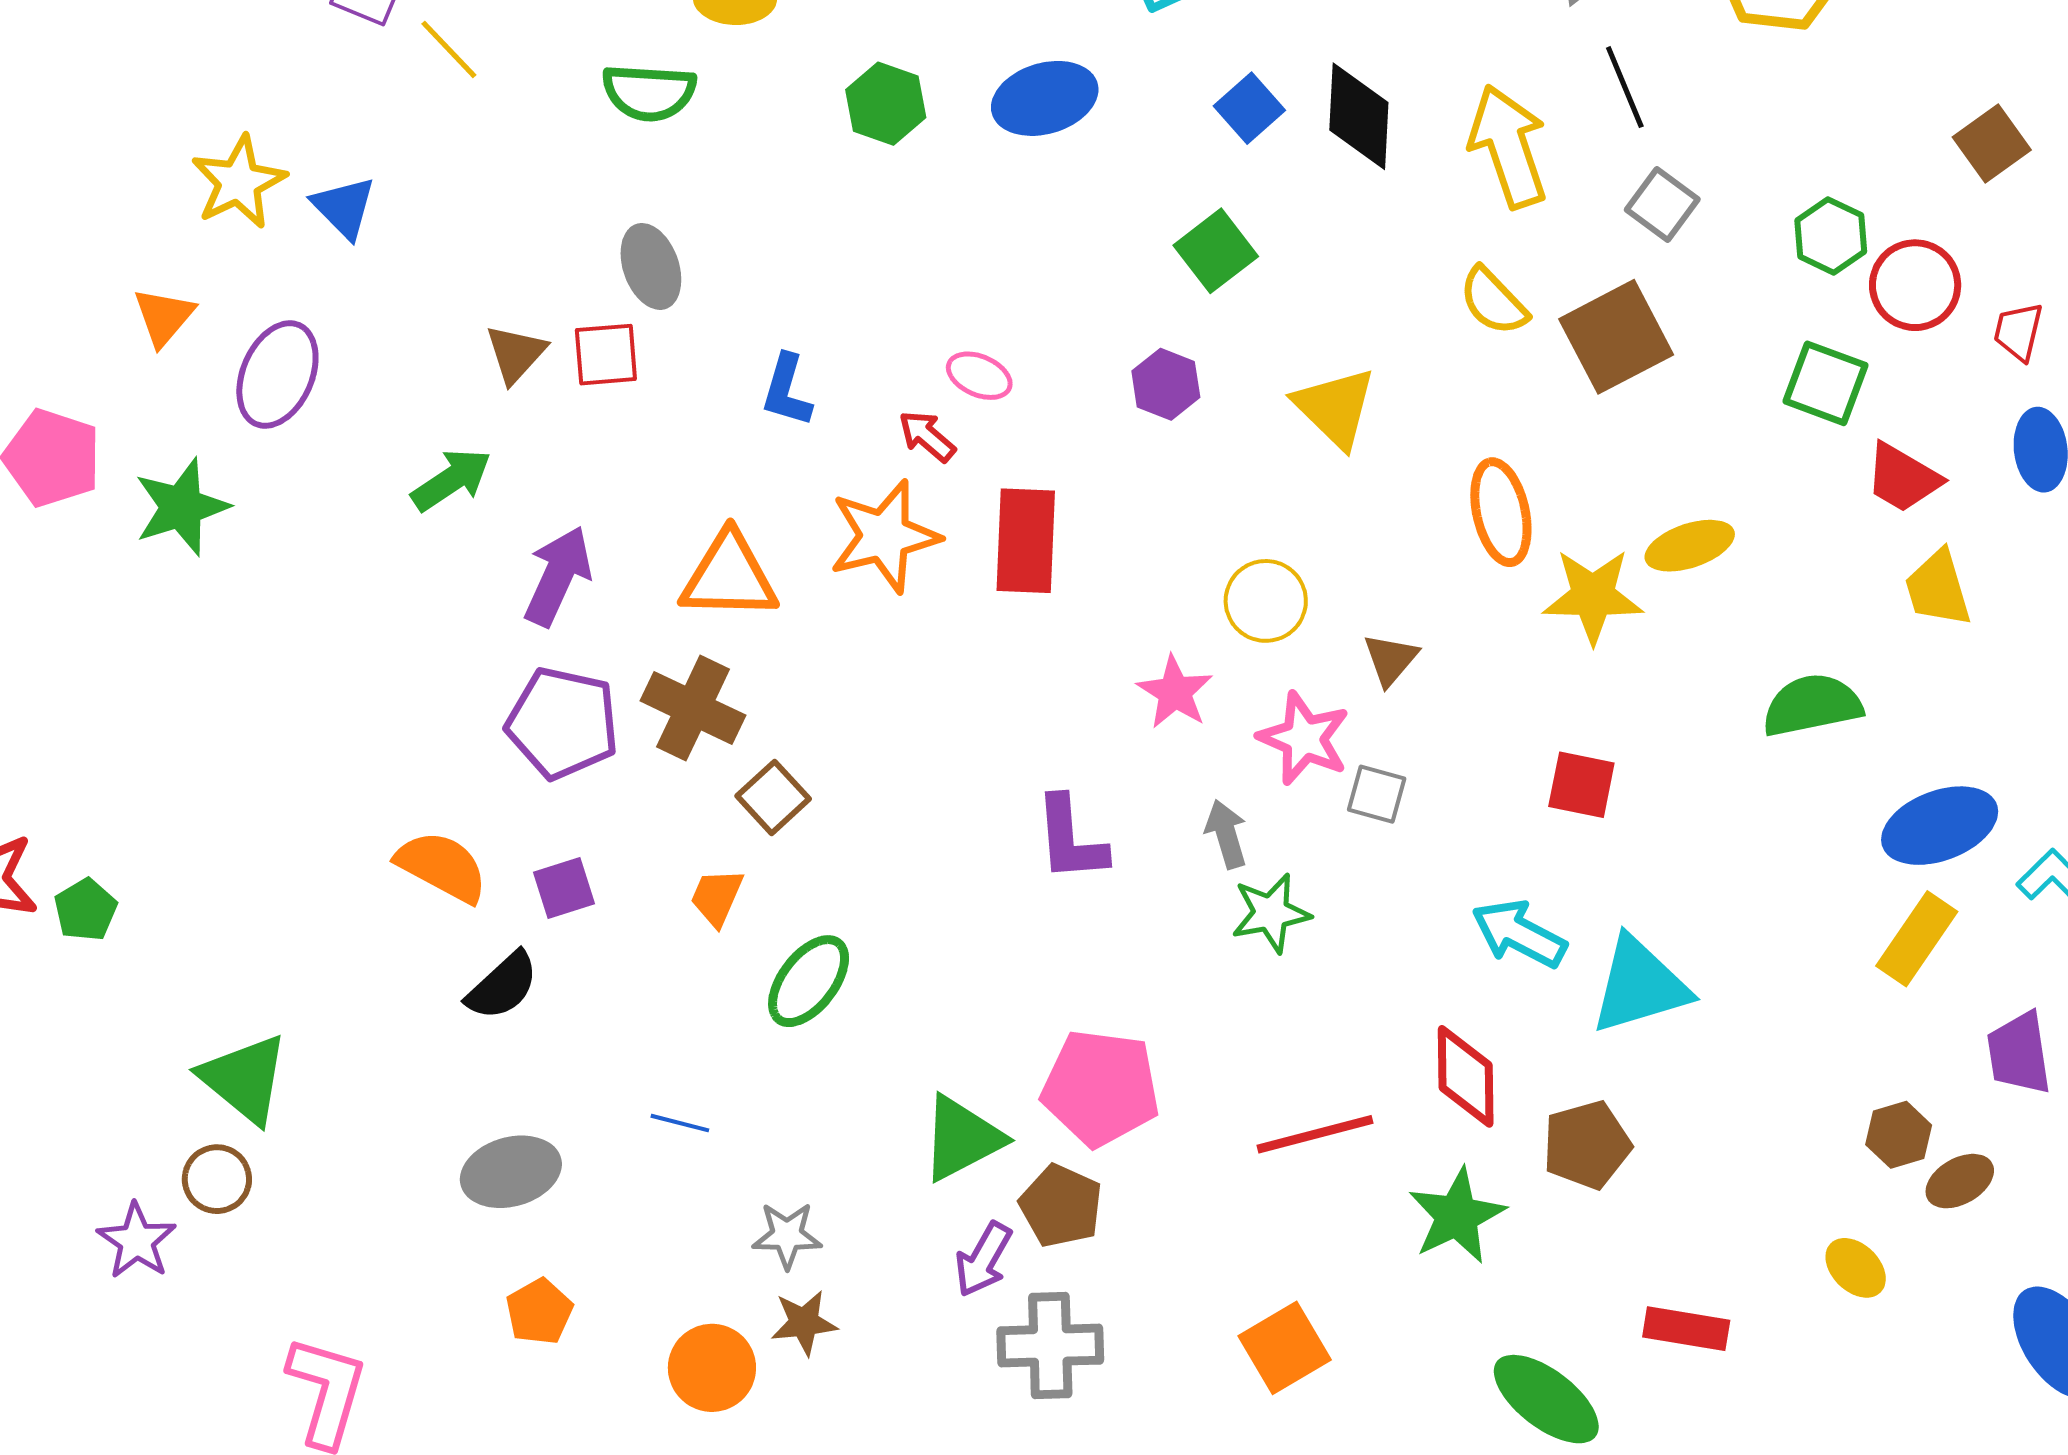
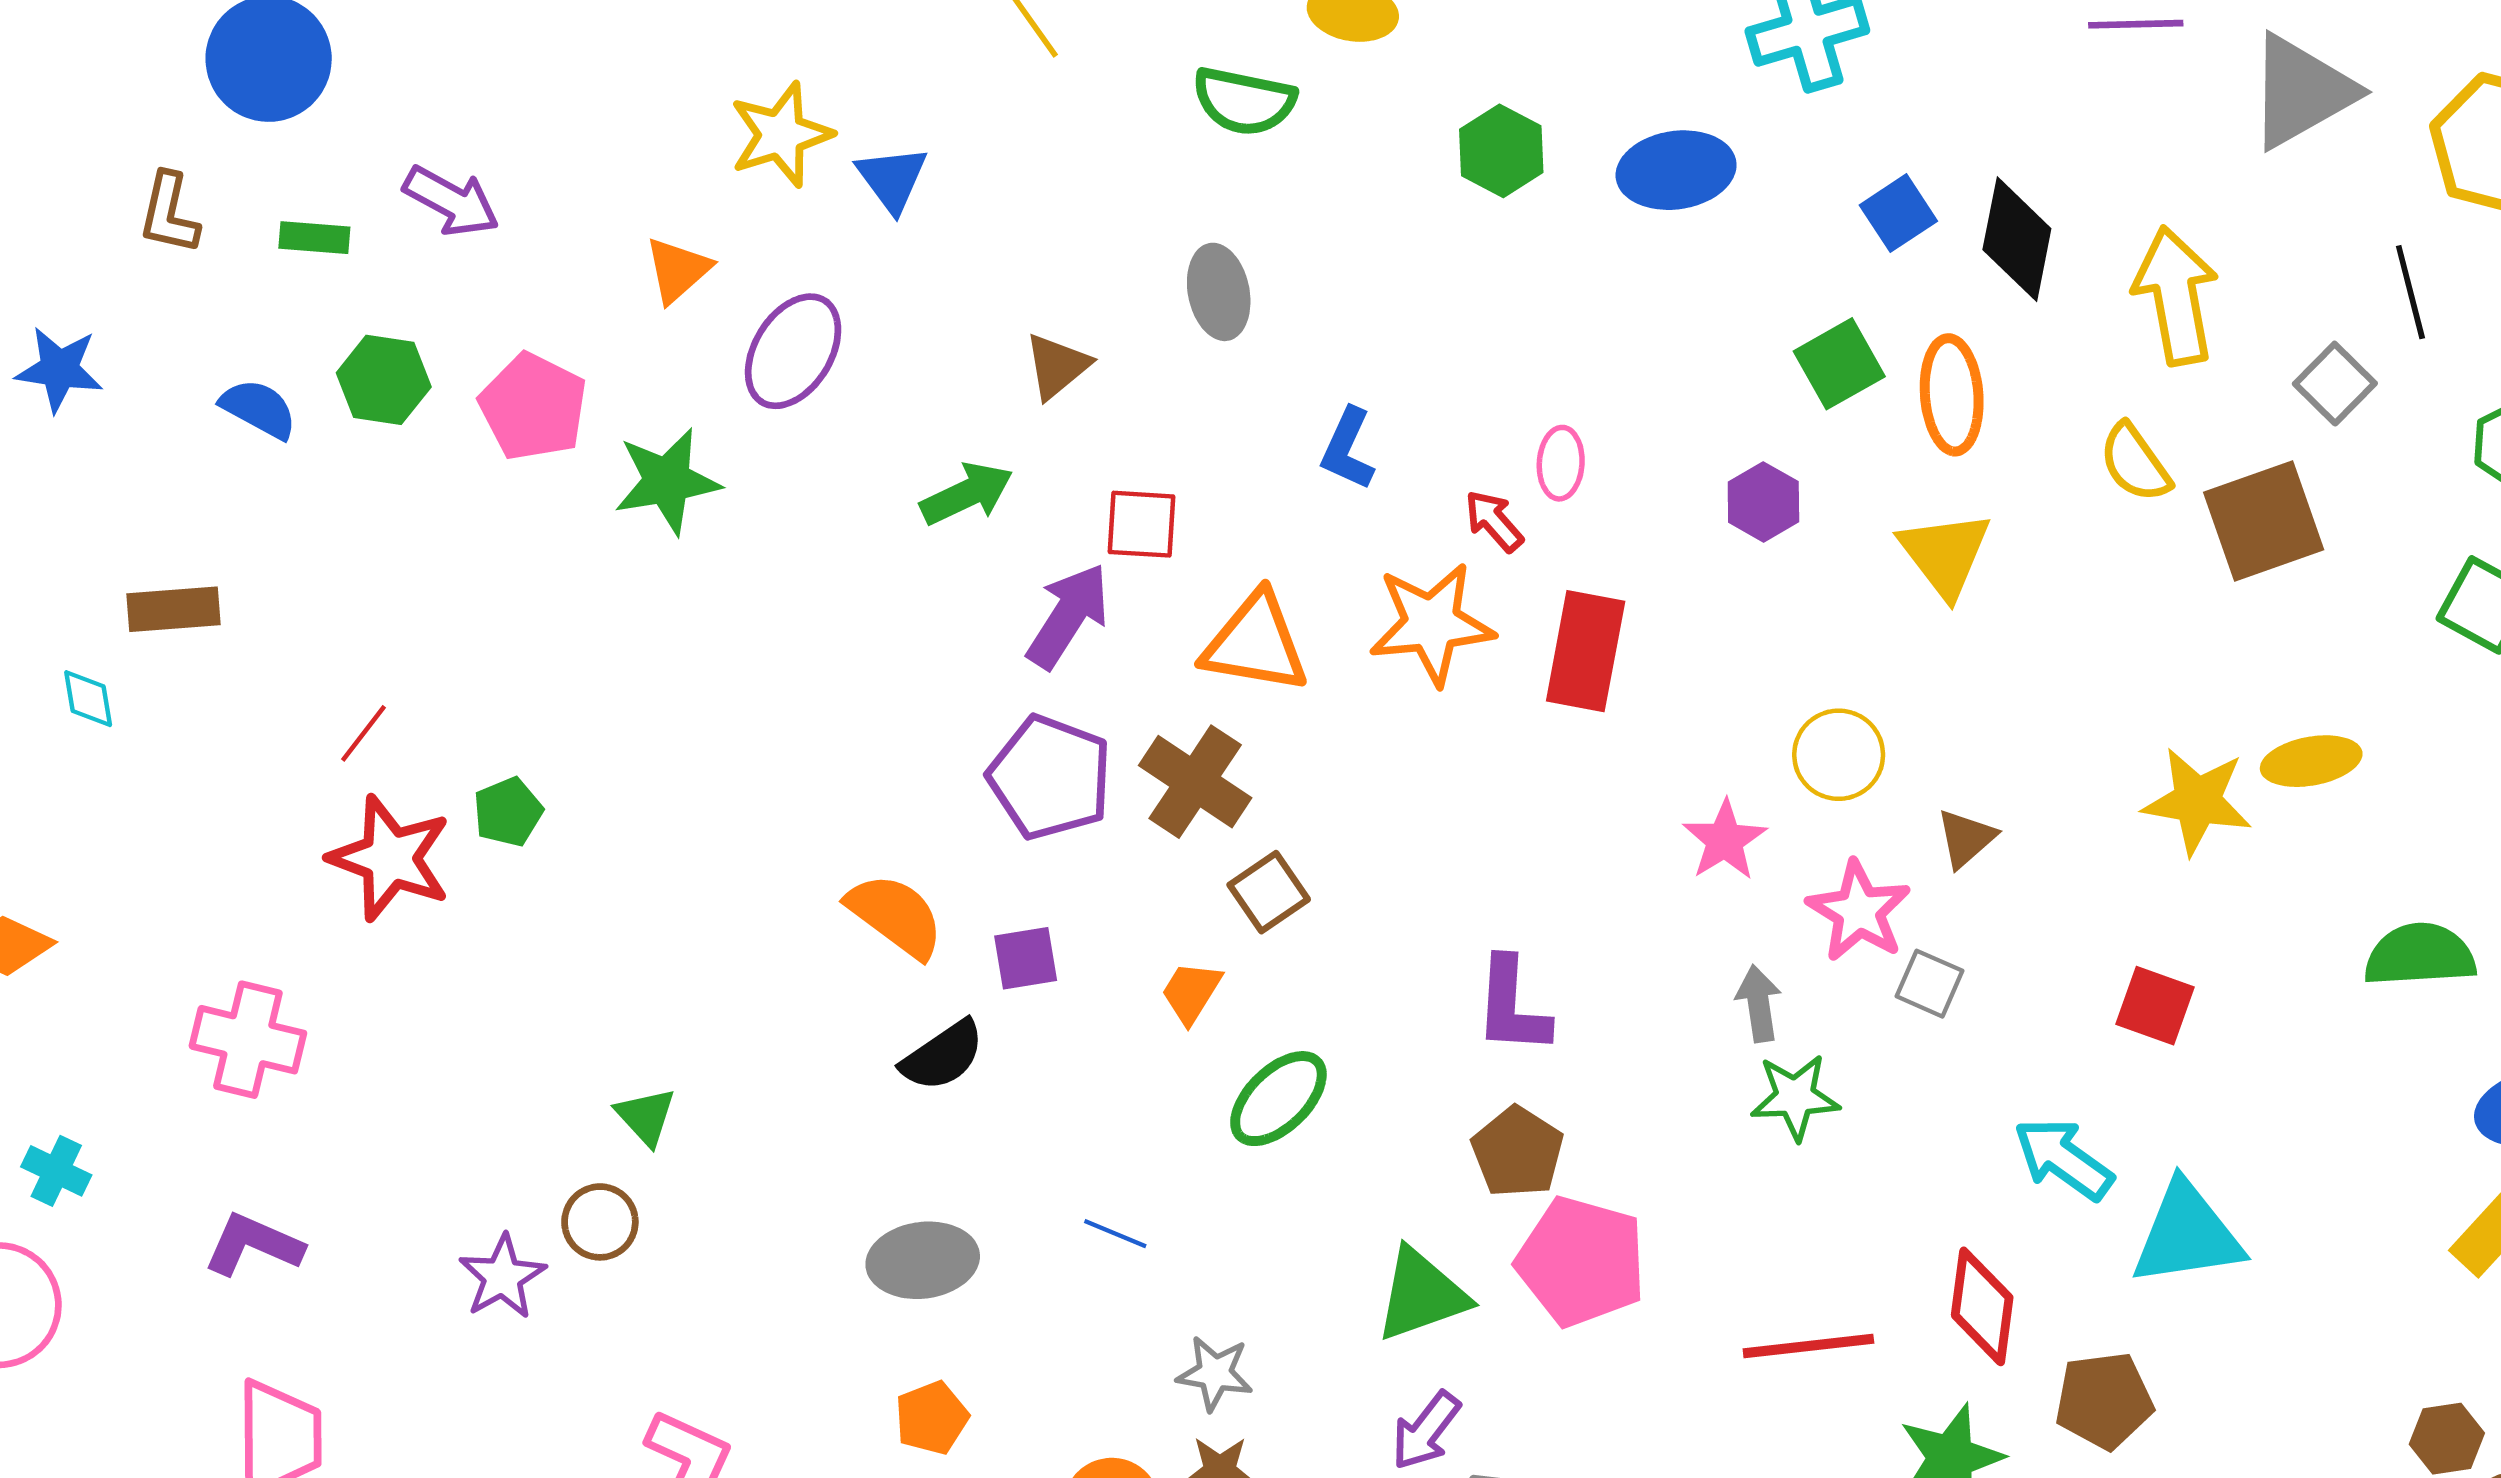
black line: (1625, 87) -> (2410, 292), moved
red square: (606, 355) -> (1141, 524), moved
pink ellipse: (979, 376) -> (1561, 463), turned 62
orange ellipse: (1501, 512) -> (1952, 395), moved
purple L-shape: (1070, 839) -> (1512, 1006), moved
green pentagon: (86, 910) -> (508, 812), moved
green triangle: (244, 1079) -> (646, 1117), size x0.6
brown pentagon: (1061, 1206) -> (1518, 1152), moved

